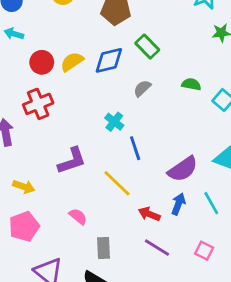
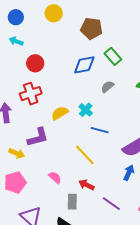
yellow semicircle: (72, 62) -> (60, 113), moved
blue line: (135, 148) -> (100, 130), turned -60
purple L-shape: (72, 161) -> (38, 137), moved
red arrow: (149, 214) -> (86, 185), moved

